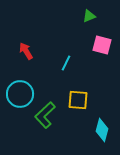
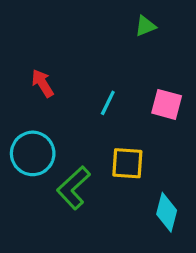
pink square: (102, 45) -> (167, 104), moved

